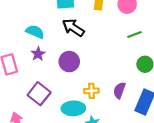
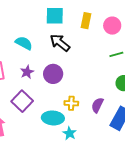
purple star: (38, 54) -> (27, 72), moved

